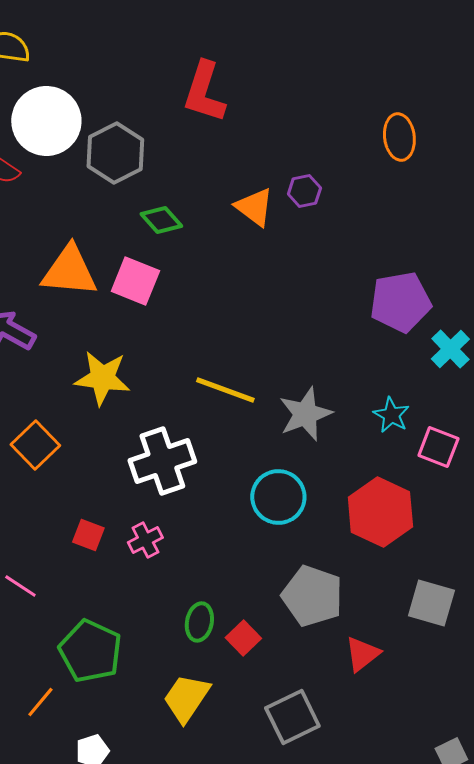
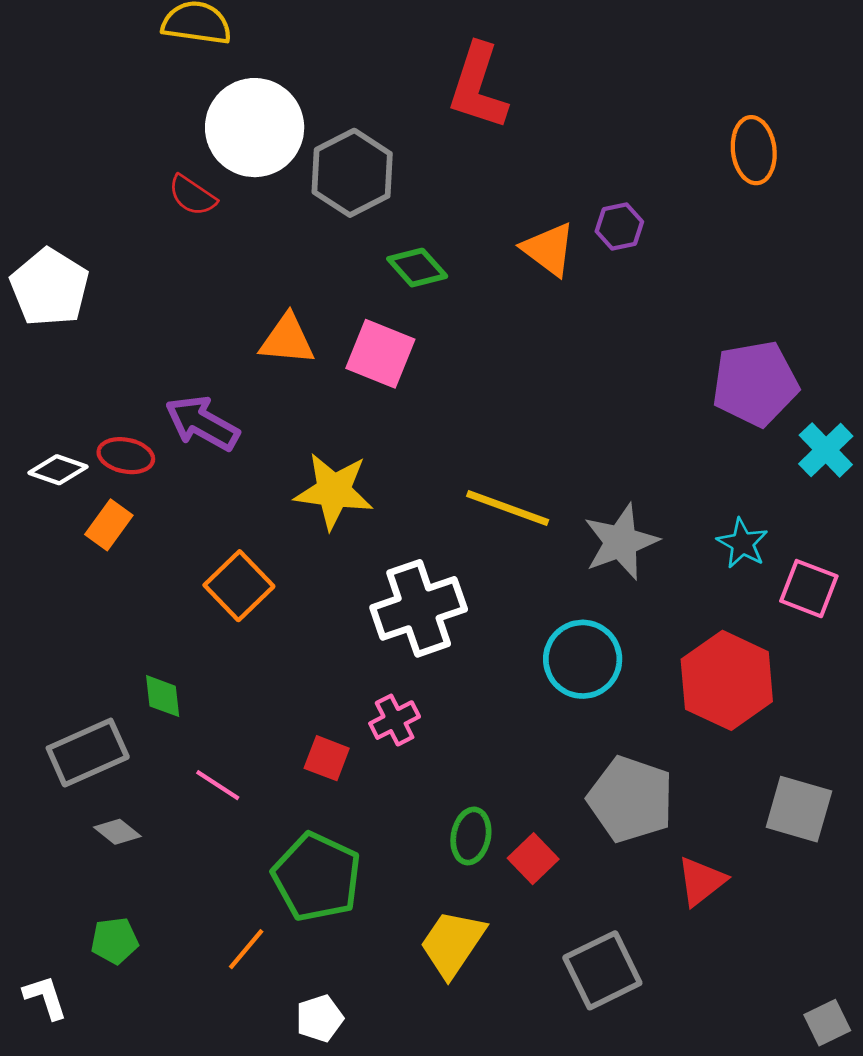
orange triangle: (69, 271) -> (287, 340), size x0.7
red square: (88, 535) -> (327, 758), moved

